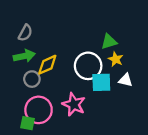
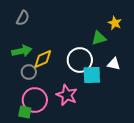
gray semicircle: (25, 33) -> (23, 18), moved
yellow star: (116, 59) -> (115, 23), moved
white triangle: (126, 80) -> (114, 64), moved

